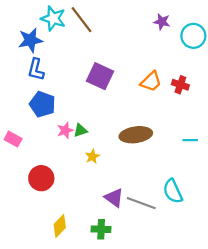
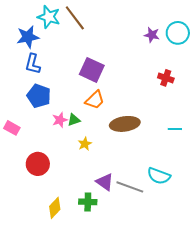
purple star: (162, 22) -> (152, 35), moved
orange trapezoid: (151, 81) -> (95, 100), moved
cyan semicircle: (173, 191) -> (159, 176), turned -45
green cross: (101, 229) -> (88, 202), moved

